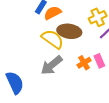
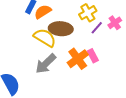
orange cross: (84, 63) -> (78, 59), size x1.5

